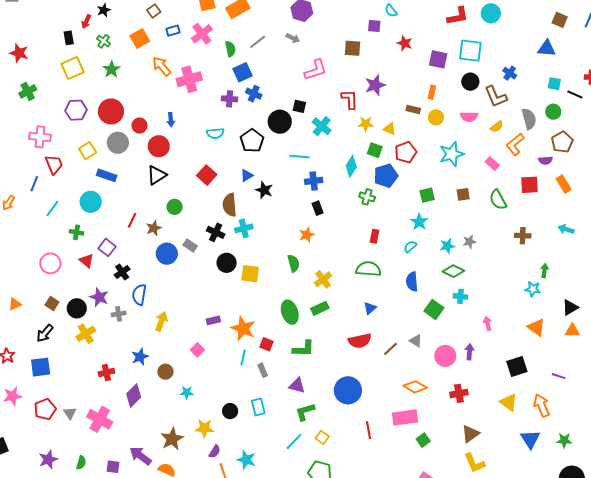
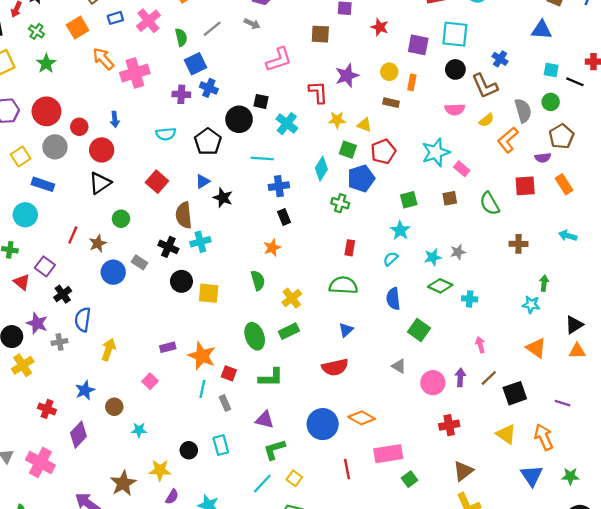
yellow circle: (436, 117) -> (389, 72), moved
pink rectangle: (492, 163) -> (462, 169), moved
cyan cross: (460, 296) -> (470, 299), moved
brown line: (390, 349) -> (489, 378), moved
red cross: (106, 372) -> (47, 409), turned 35
orange diamond: (415, 387) -> (362, 418), moved

